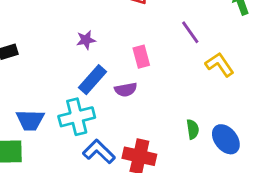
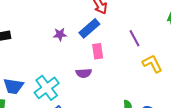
blue rectangle: (92, 80) -> (89, 28), moved
cyan cross: (77, 117) -> (47, 88), turned -30

